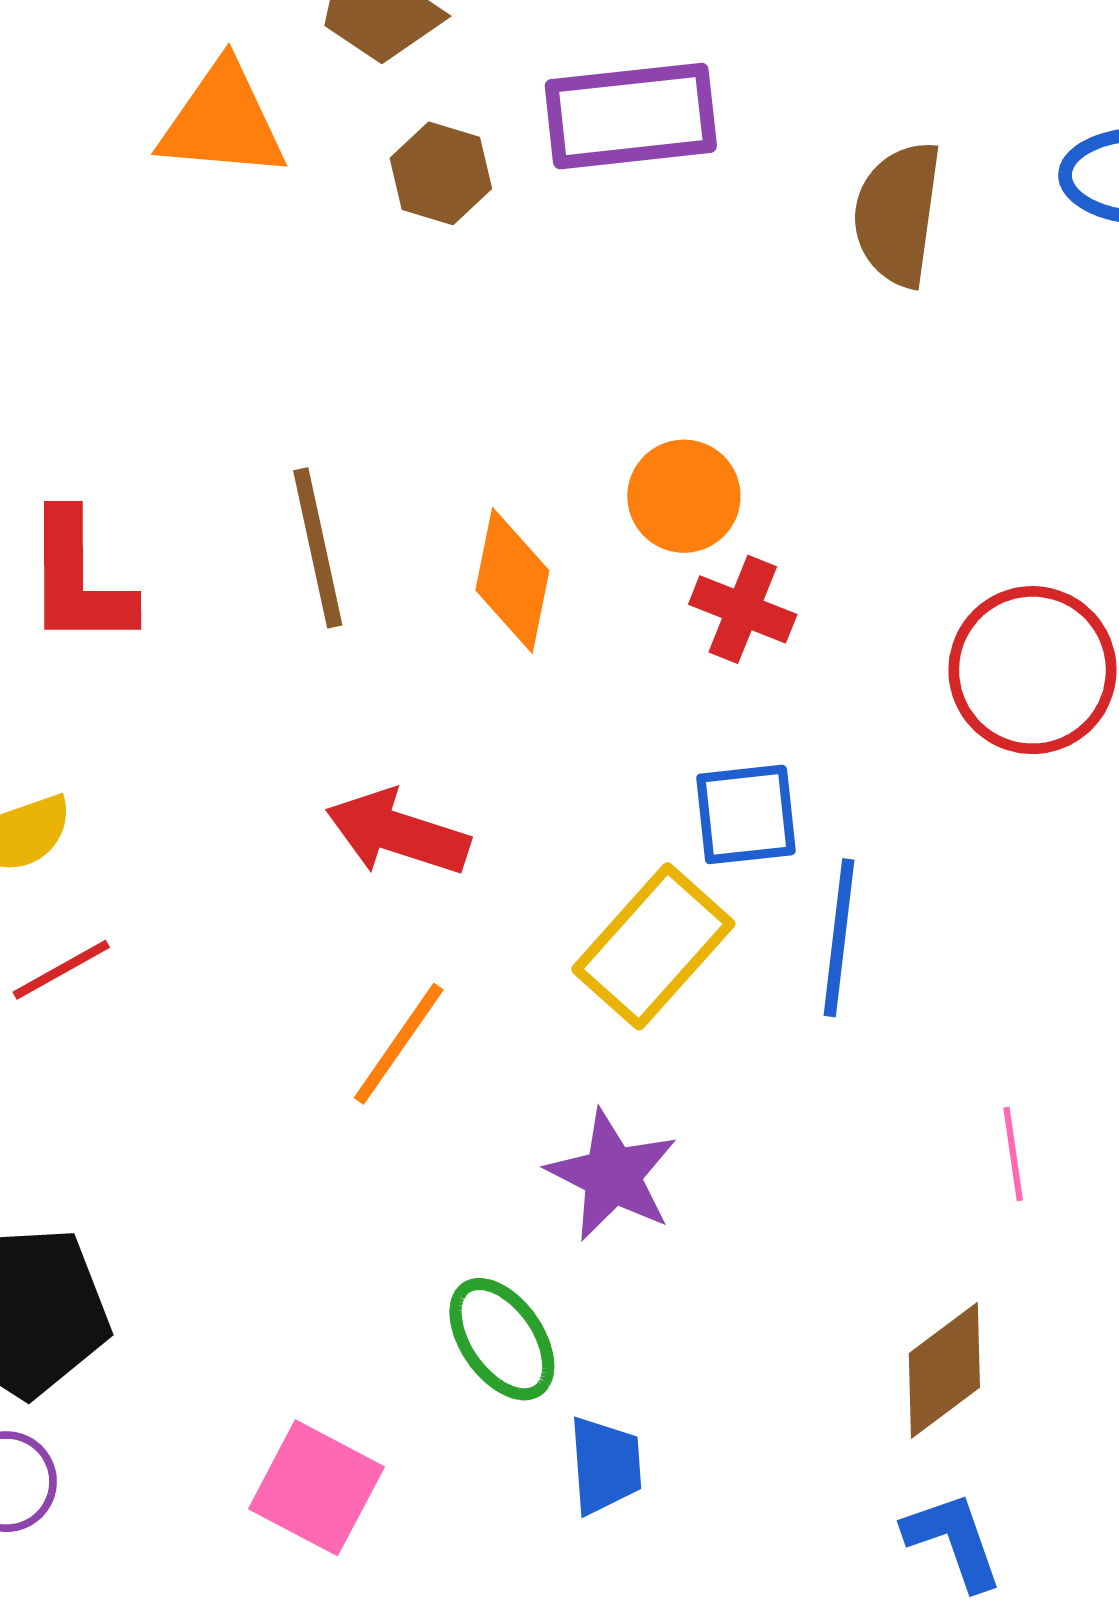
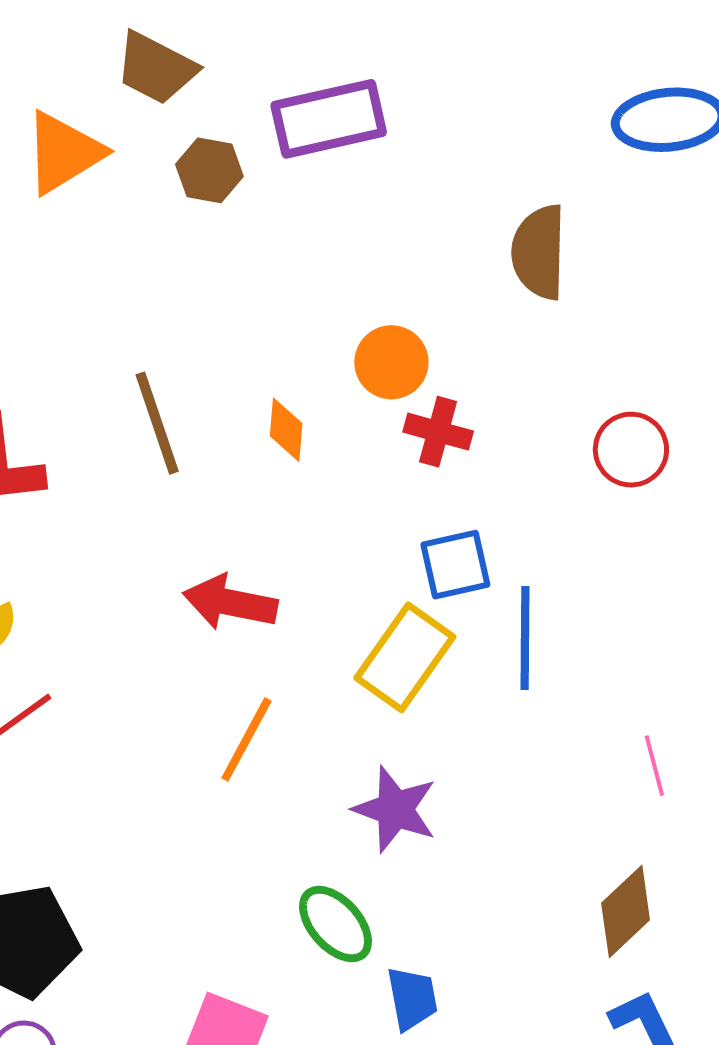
orange triangle: (222, 121) -> (64, 153), turned -30
brown semicircle: (898, 214) -> (539, 252), moved
orange diamond: (512, 580) -> (286, 430), size x0.7
red circle: (1032, 670) -> (631, 450), size x0.7

